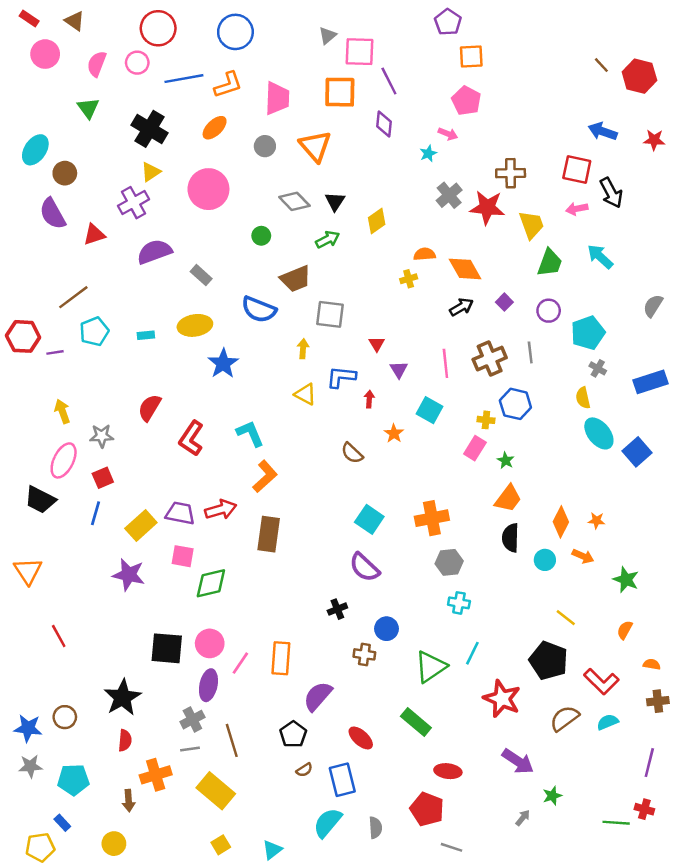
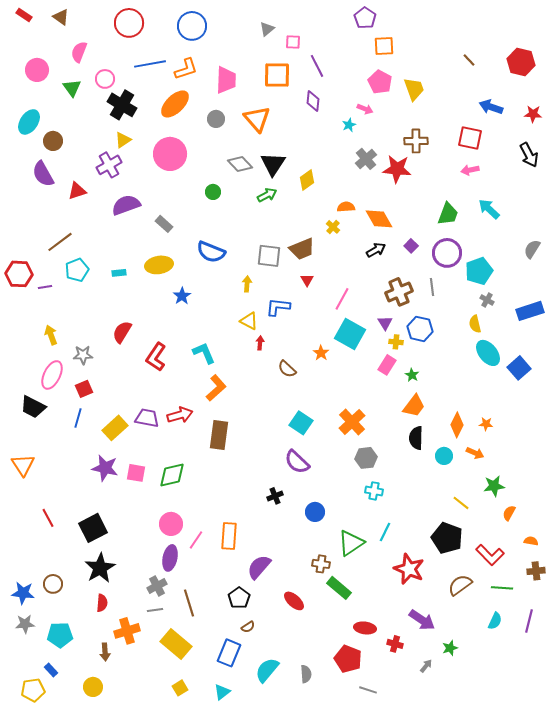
pink square: (359, 52) -> (293, 42), size x0.6
pink circle: (45, 54) -> (37, 70), moved
pink circle: (137, 63) -> (105, 79), moved
brown line: (601, 65) -> (469, 60), moved
orange ellipse: (215, 128) -> (175, 104), size x1.4
black arrow: (611, 193) -> (529, 155), moved
black triangle: (335, 201) -> (273, 164), size x1.5
yellow trapezoid: (531, 225) -> (414, 89), moved
brown trapezoid: (296, 279) -> (302, 249), moved
yellow cross: (409, 279) -> (333, 227), turned -32
purple circle: (549, 311) -> (447, 253), size x1.5
blue star: (223, 363) -> (182, 296), size x0.7
pink line: (445, 363) -> (342, 299), moved, turned 35
purple triangle: (399, 370) -> (385, 323), moved
red arrow: (369, 399) -> (260, 343), moved
cyan square: (429, 410) -> (350, 334), size x1.4
orange cross: (432, 518) -> (352, 422), turned -32
pink square: (183, 556) -> (136, 473), moved
green star: (626, 580) -> (494, 486), moved, turned -30
black square: (167, 648) -> (93, 528), moved, turned -32
brown cross: (364, 654) -> (321, 564), moved
cyan semicircle: (608, 722) -> (495, 621), moved, turned 138
blue rectangle: (342, 780) -> (229, 653), moved, turned 36
red cross: (644, 809) -> (395, 644), moved
green line: (616, 823) -> (502, 588), moved

